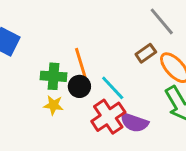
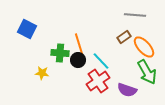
gray line: (162, 21) -> (135, 15), turned -45
yellow star: (53, 105) -> (42, 73), moved
purple semicircle: (134, 122) -> (127, 90), moved

